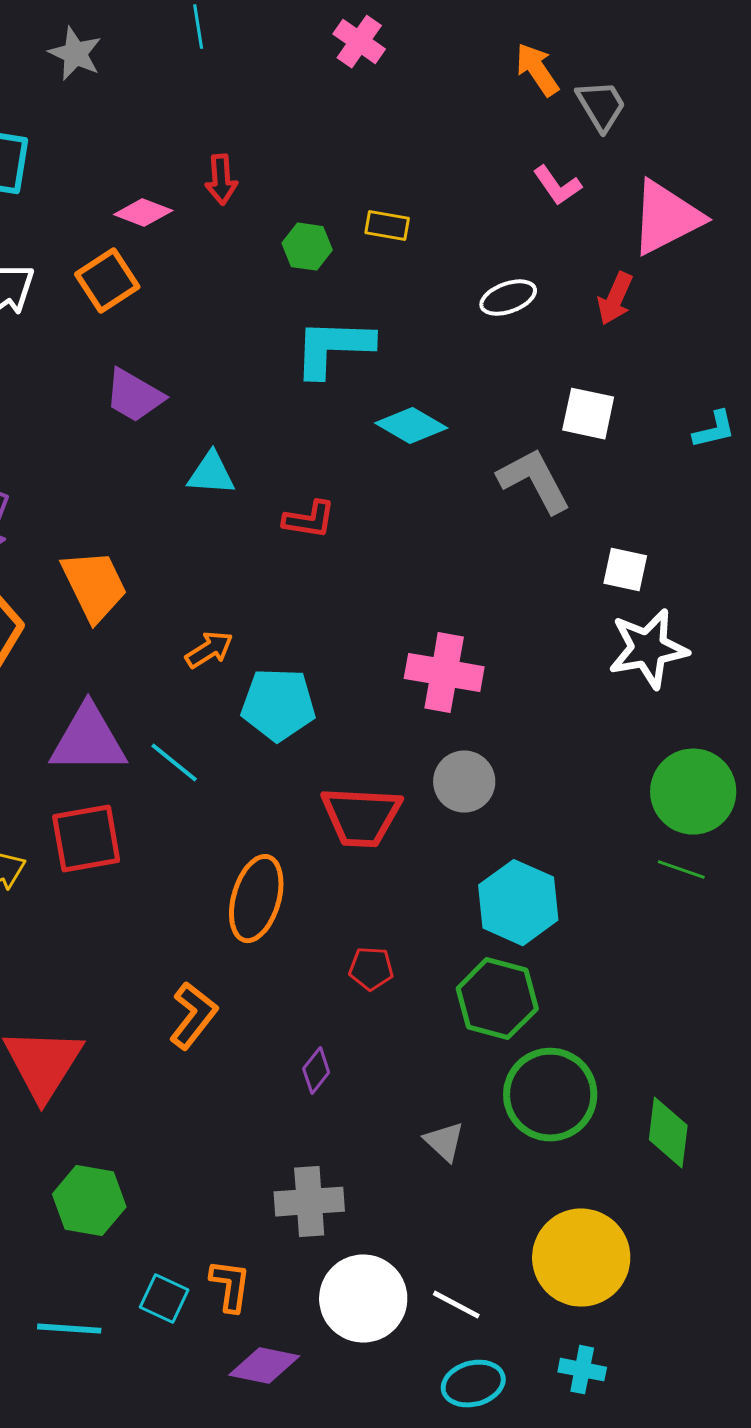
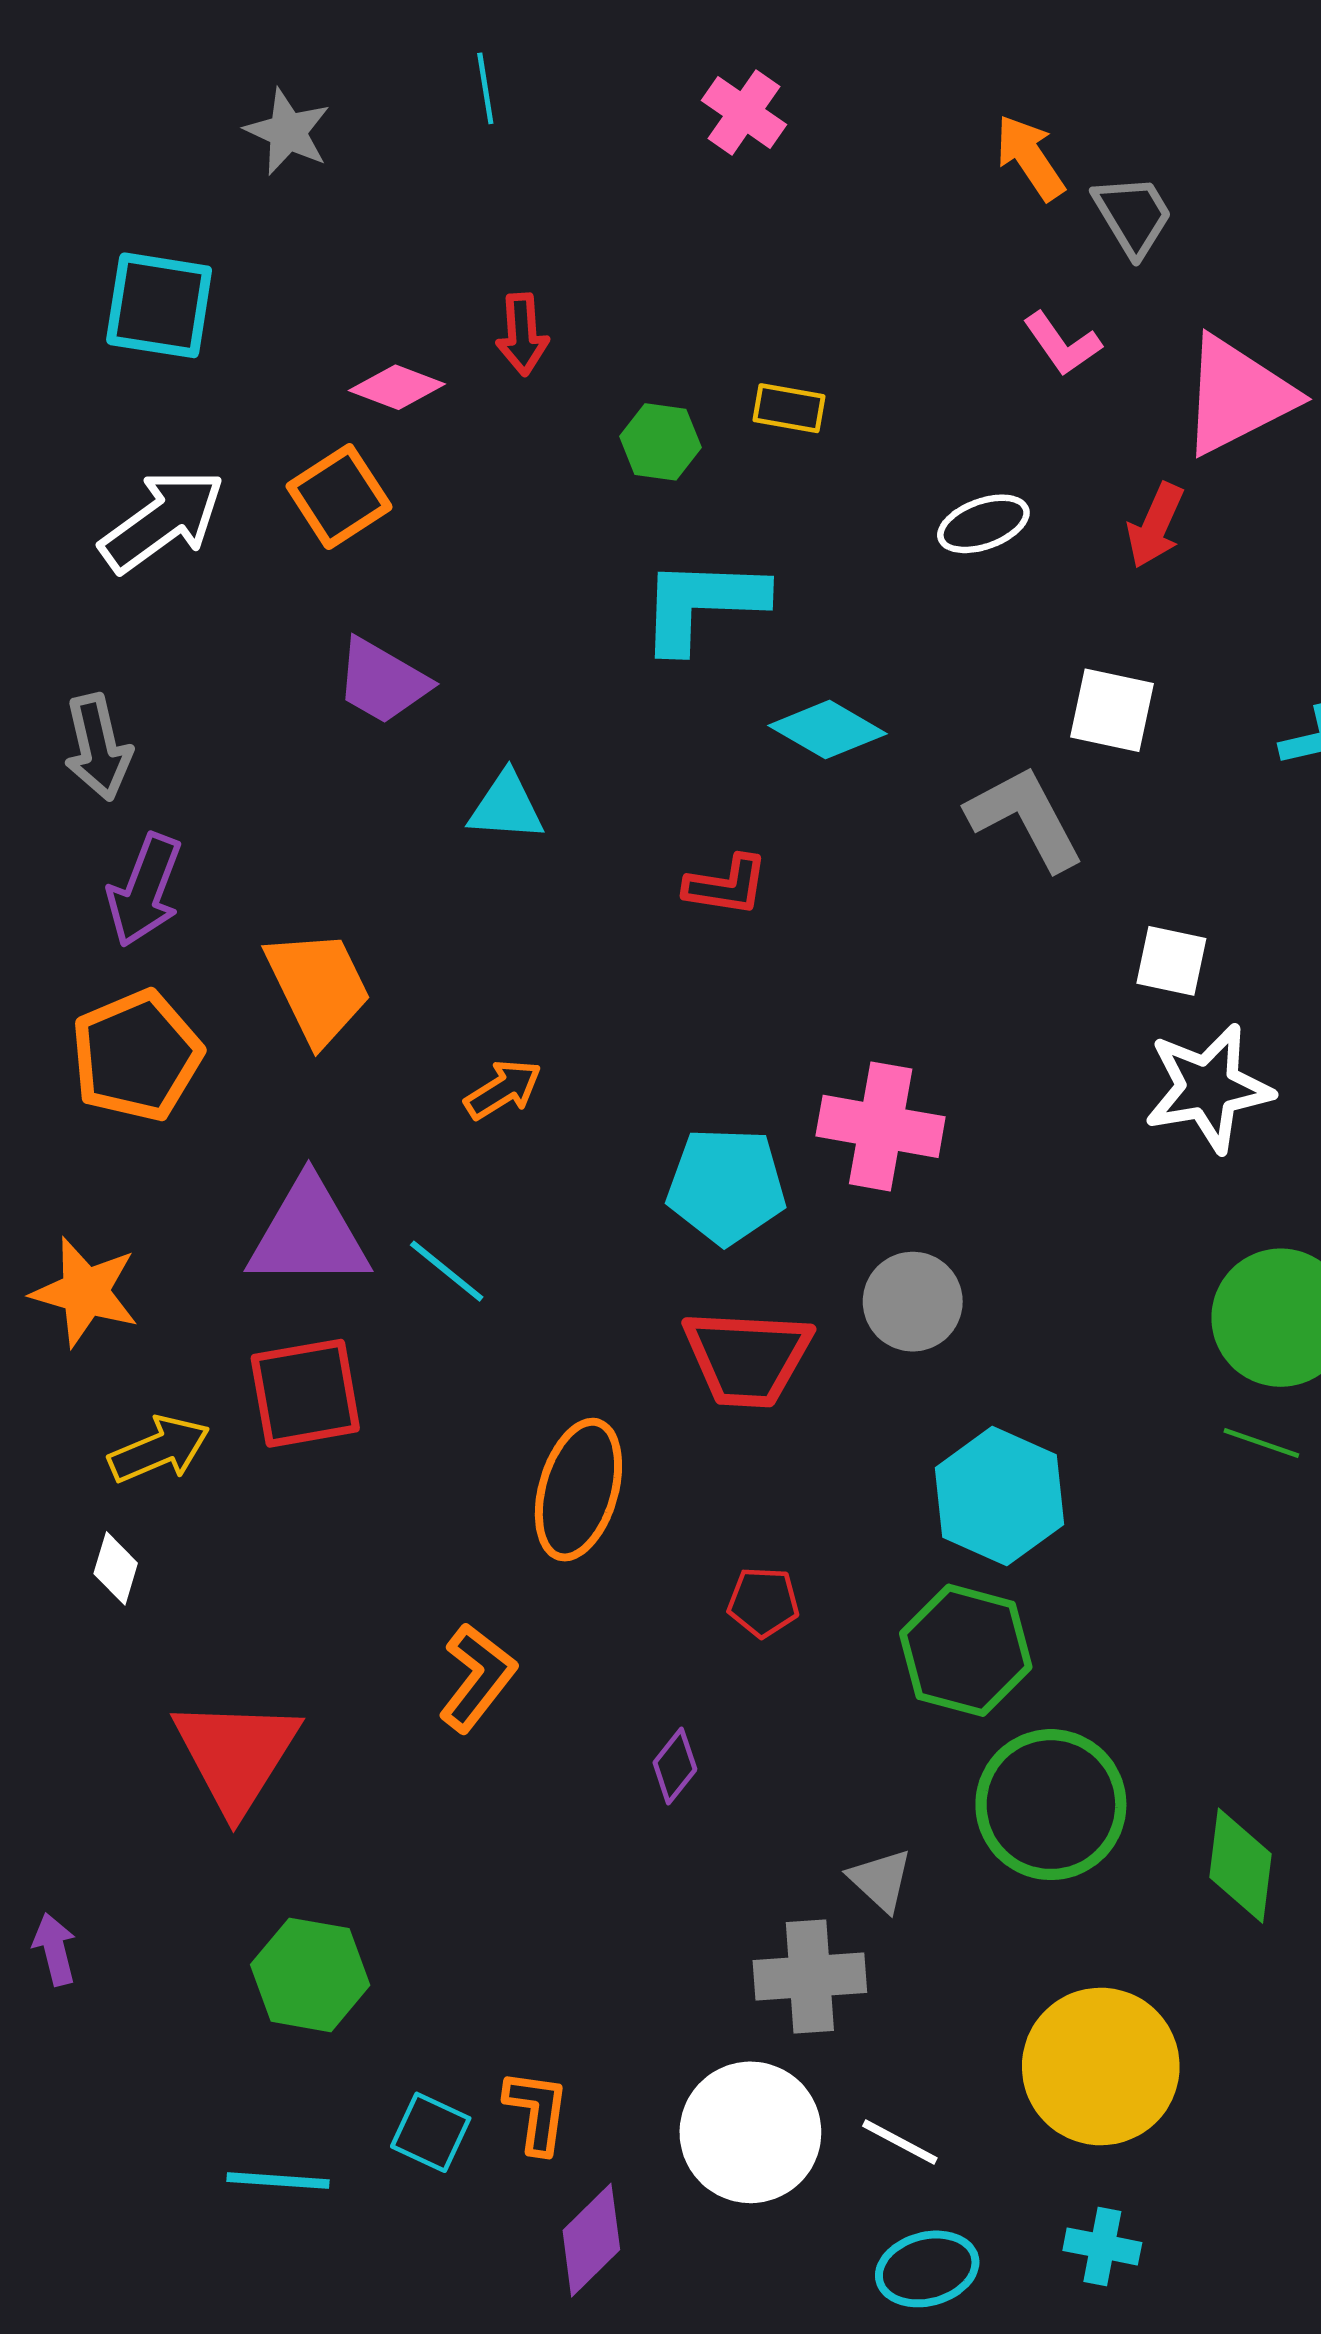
red L-shape: (309, 520) -> (726, 885), moved
cyan pentagon: (278, 705) -> (726, 1186), moved
gray cross: (309, 1202) -> (810, 1976), moved
purple diamond: (264, 1366) -> (591, 2240), turned -56

